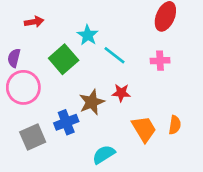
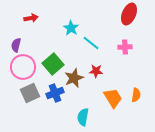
green square: (64, 59) -> (53, 64), moved
gray square: (33, 137) -> (30, 93), moved
cyan semicircle: (104, 154) -> (83, 117), turned -48

